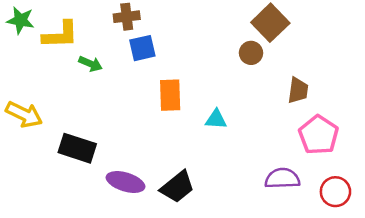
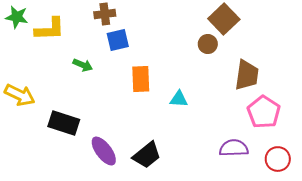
green arrow: (91, 64) -> (83, 65), moved
brown trapezoid: (298, 90) -> (247, 75), size x1.4
purple ellipse: (125, 182) -> (104, 151), turned 36

